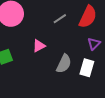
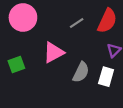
pink triangle: (39, 46) -> (54, 53), size x1.5

